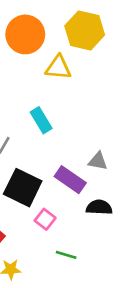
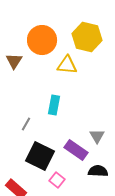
cyan rectangle: (41, 120) -> (54, 105), turned 42
gray triangle: (98, 161) -> (97, 136), turned 49

